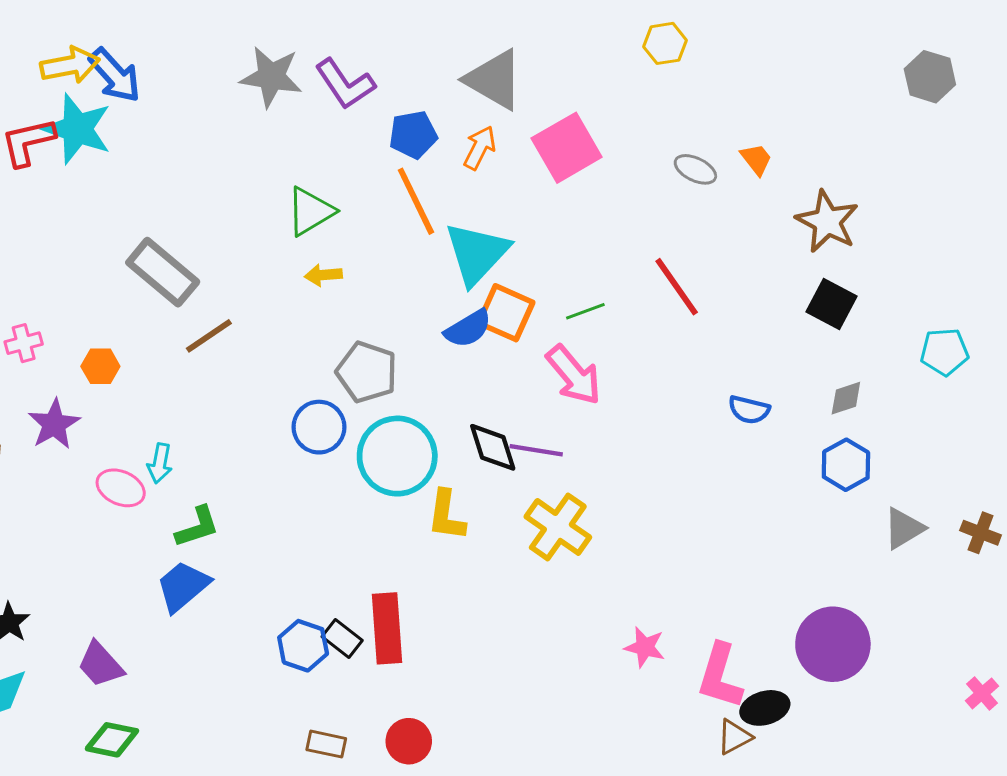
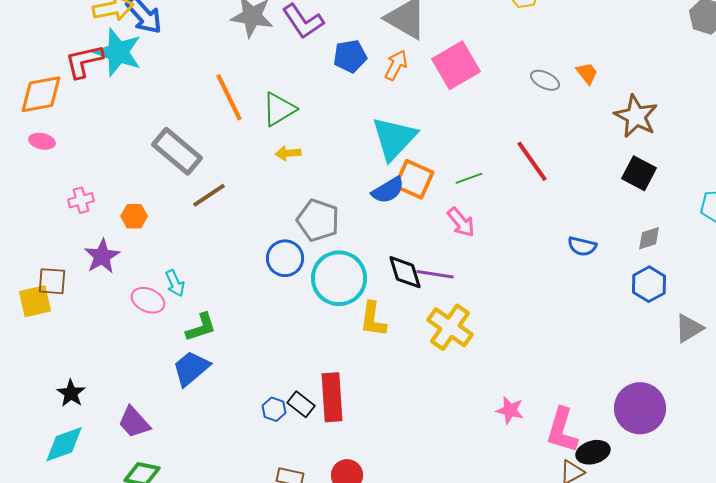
orange line: (416, 201) -> (229, 97), moved
pink arrow: (574, 375) -> (461, 222), size x0.7
cyan arrow: (160, 463) -> (175, 283), turned -36
blue hexagon: (303, 646) -> (274, 409), size x0.7

